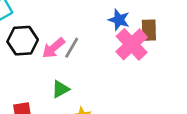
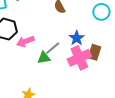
gray line: (72, 48) -> (53, 48), moved
green triangle: (60, 89) -> (44, 58), moved

